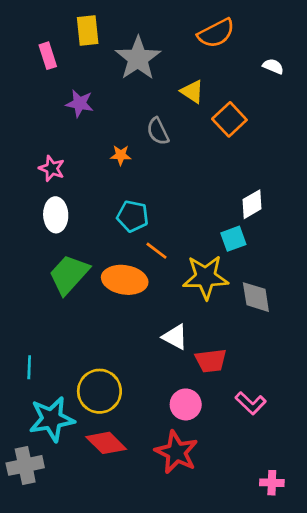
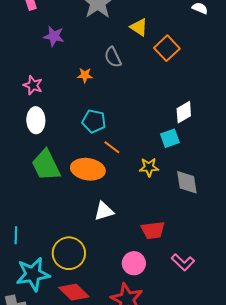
green trapezoid: (69, 275) -> (46, 165), turned -68
yellow star: (206, 277) -> (149, 167), size x0.6
white triangle: (175, 337) -> (104, 211), moved, turned -45

